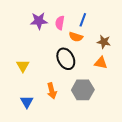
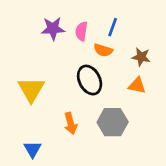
yellow triangle: (23, 66) -> (31, 90), size x1.5
blue triangle: (27, 102) -> (33, 149), moved

